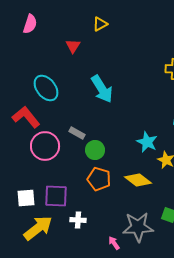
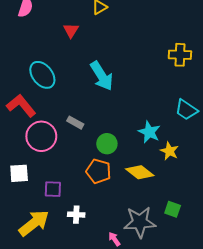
green circle: (95, 150) -> (107, 144), moved
purple square: (56, 196) -> (53, 189), size x0.7
white square: (26, 198) -> (19, 173), moved

